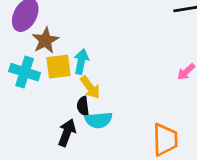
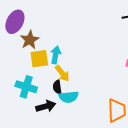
cyan cross: (25, 72) -> (26, 87), moved
black arrow: (67, 133) -> (46, 106), turned 54

